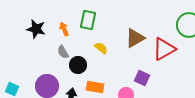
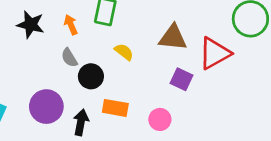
brown triangle: (135, 38) -> (173, 38), turned 35
purple square: (142, 78) -> (181, 79), moved

